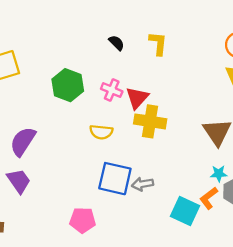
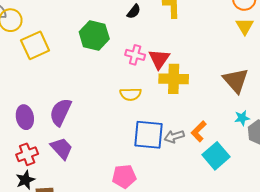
black semicircle: (117, 43) -> (134, 11), turned 91
green hexagon: (68, 85) -> (94, 35), moved
orange L-shape: (209, 198) -> (199, 131), moved
cyan square: (185, 211) -> (216, 156), turned 32

